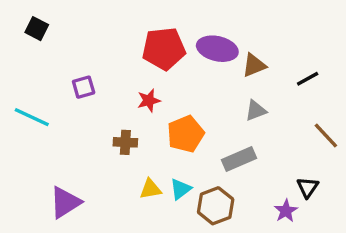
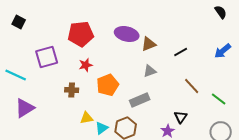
red pentagon: (164, 49) -> (81, 34), moved
purple square: (84, 87) -> (47, 57), size x1.6
cyan triangle: (181, 189) -> (102, 128), moved
purple triangle: (65, 202) -> (25, 108), moved

